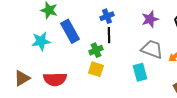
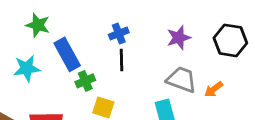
green cross: (96, 50) -> (85, 81), moved

